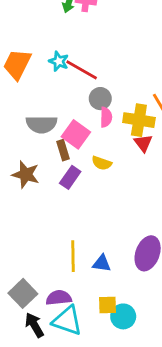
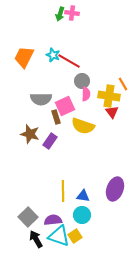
pink square: (76, 134) -> (65, 106), turned 30
yellow semicircle: (102, 163) -> (83, 126), size x1.6
purple rectangle: (70, 177) -> (50, 141), moved
yellow square: (107, 305) -> (75, 236), moved, turned -32
cyan circle: (123, 316) -> (82, 215), moved

